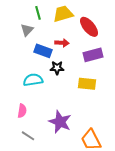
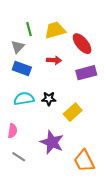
blue rectangle: (43, 51) -> (22, 69), moved
black star: (57, 68) -> (49, 99), moved
yellow rectangle: (87, 84) -> (73, 112), moved, turned -48

